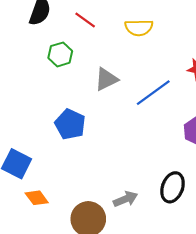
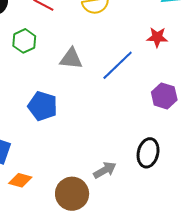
gray triangle: (106, 79) -> (71, 59), turned 40
orange diamond: (37, 198) -> (20, 180), turned -30

